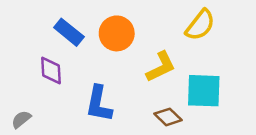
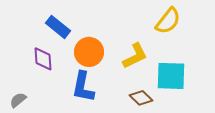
orange circle: (117, 33) -> (89, 52), moved

